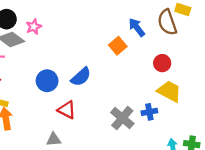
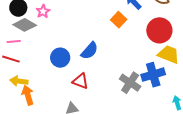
red circle: (162, 63) -> (159, 30), size x1.6
blue cross: (149, 112) -> (153, 75), size x1.6

